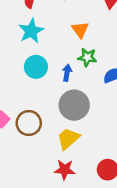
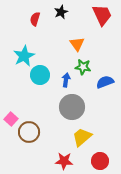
cyan star: (31, 31) -> (24, 56), moved
brown circle: (29, 123) -> (29, 132), moved
yellow trapezoid: (68, 139) -> (82, 137), moved

